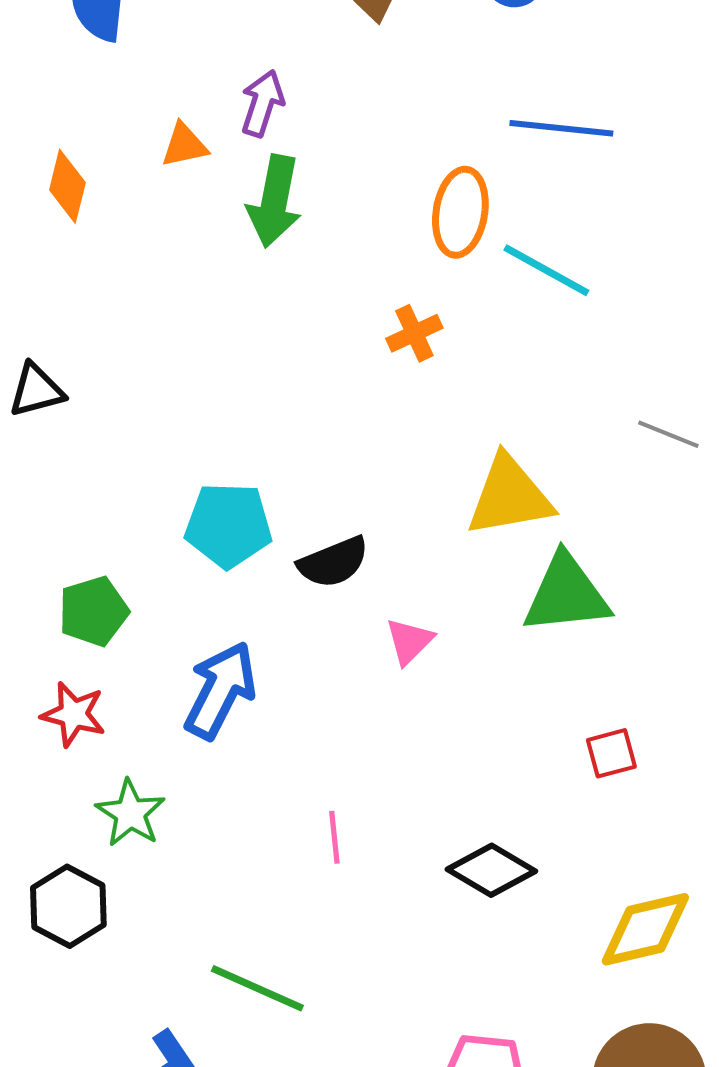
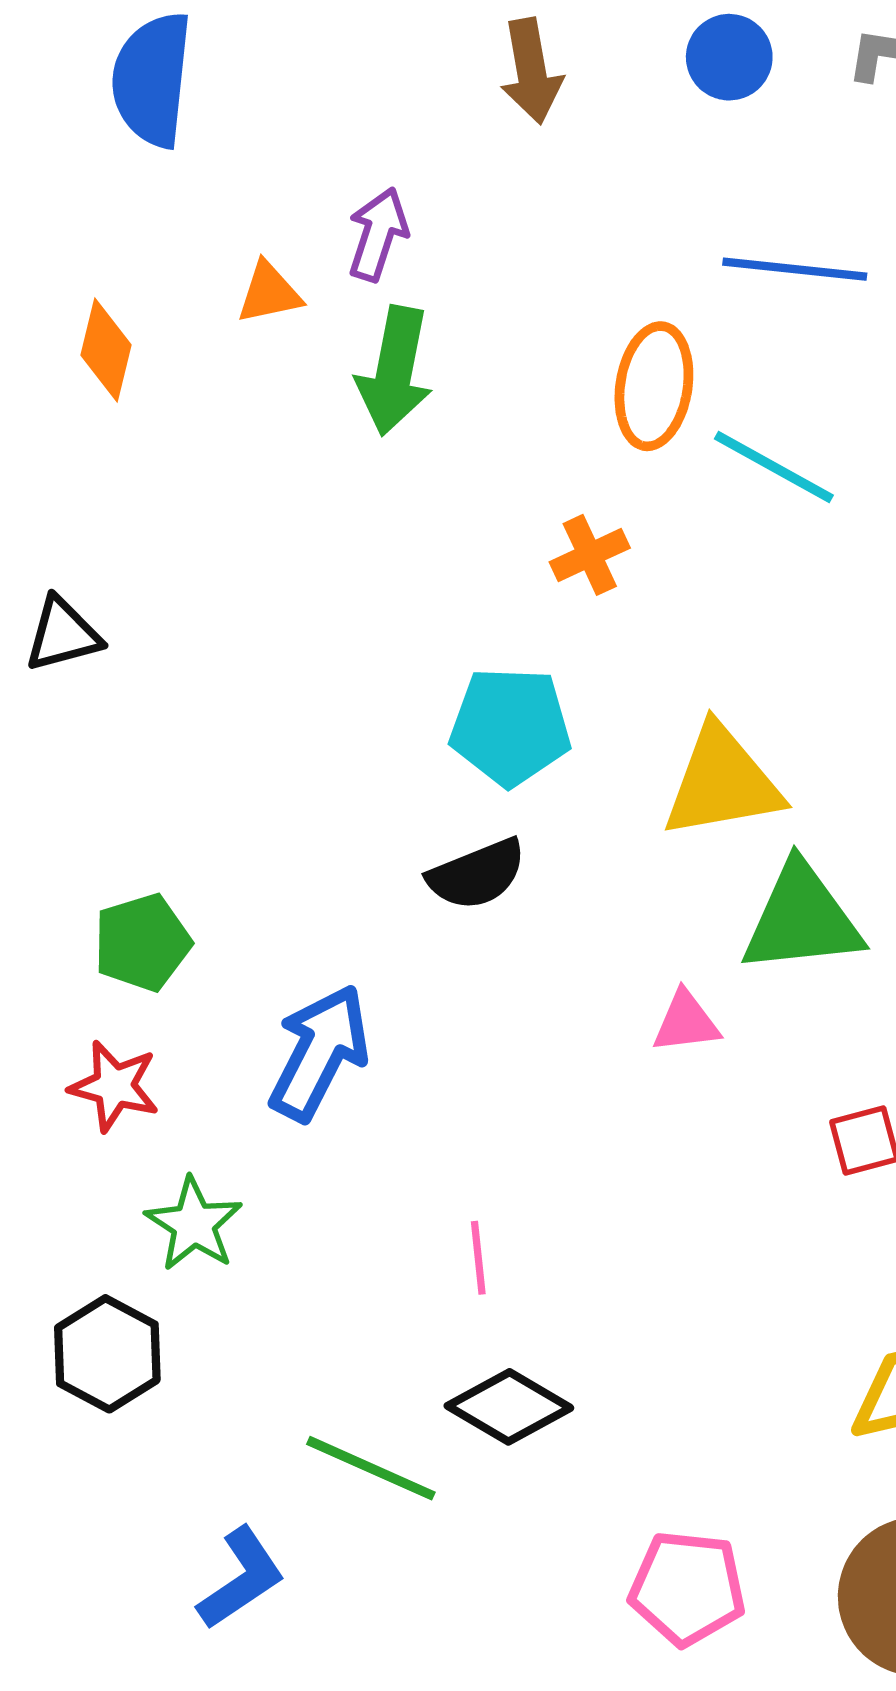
cyan pentagon: (228, 525) -> (510, 726), moved
pink triangle: (409, 641) -> (686, 1022), moved, turned 38
black diamond: (491, 870) -> (509, 1407), moved

